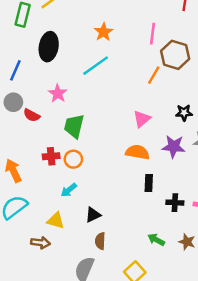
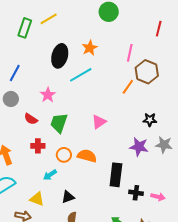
black ellipse: (49, 47) -> (60, 56), moved
red semicircle: (32, 115) -> (31, 119), moved
pink triangle: (142, 119) -> (99, 122), moved
orange semicircle: (137, 152) -> (87, 156), moved
orange circle: (73, 159) -> (64, 155), moved
black rectangle: (149, 183) -> (116, 175), size x1.6

